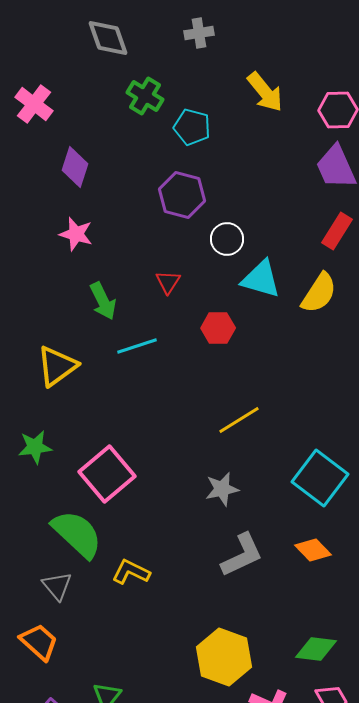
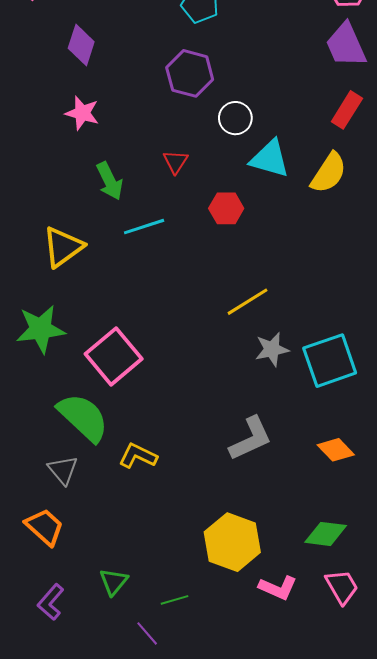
green star: (35, 447) -> (41, 329), size x1.4
cyan square: (320, 478) -> (330, 361), turned 34
gray star: (222, 489) -> (272, 349), moved
orange diamond: (313, 550) -> (336, 450), moved

